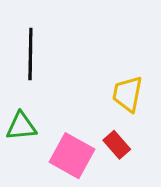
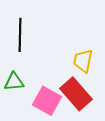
red rectangle: (117, 145) -> (76, 94), size x1.8

